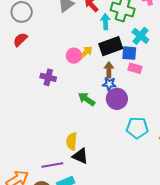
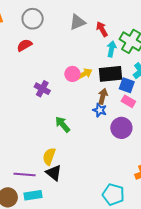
green arrow: (87, 99) -> (63, 124), moved
purple circle: (117, 99) -> (121, 128), moved
cyan pentagon: (137, 128) -> (113, 194), moved

